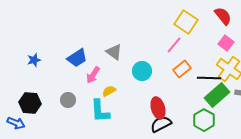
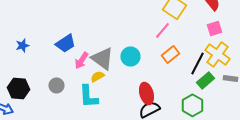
pink square: (226, 43) -> (214, 28), turned 35
gray triangle: (114, 52) -> (102, 58), moved, size x1.4
black line: (209, 78) -> (197, 63), turned -65
green rectangle: (217, 95) -> (205, 80), size x0.7

